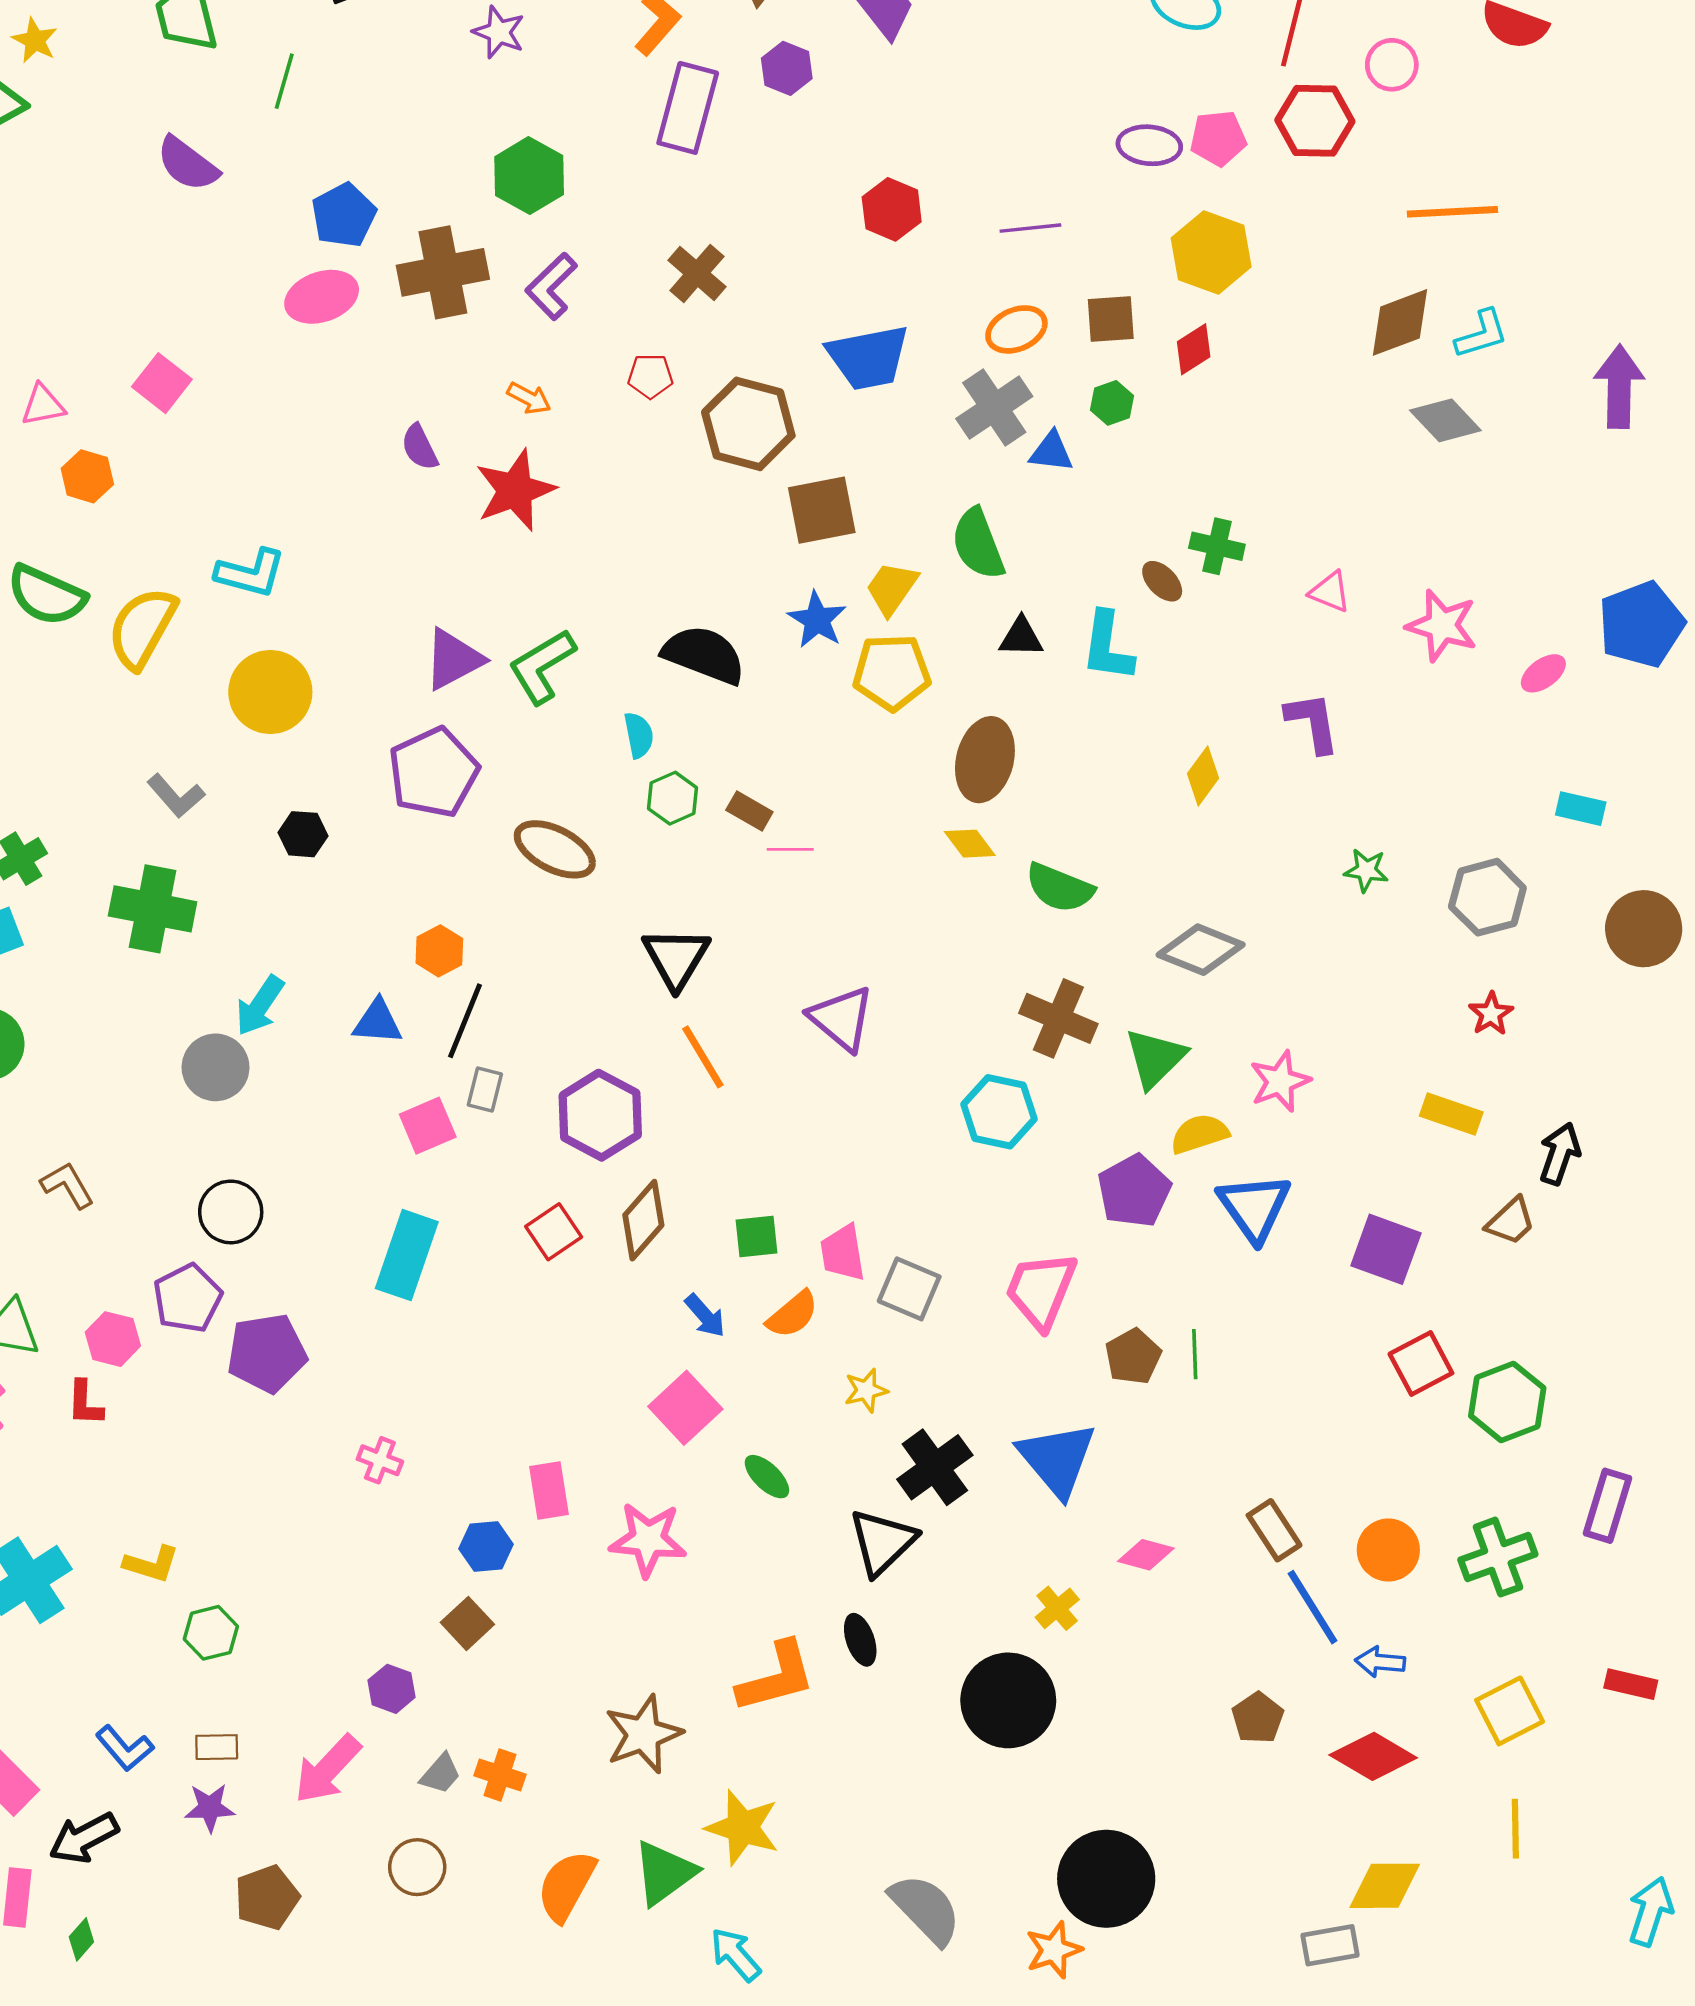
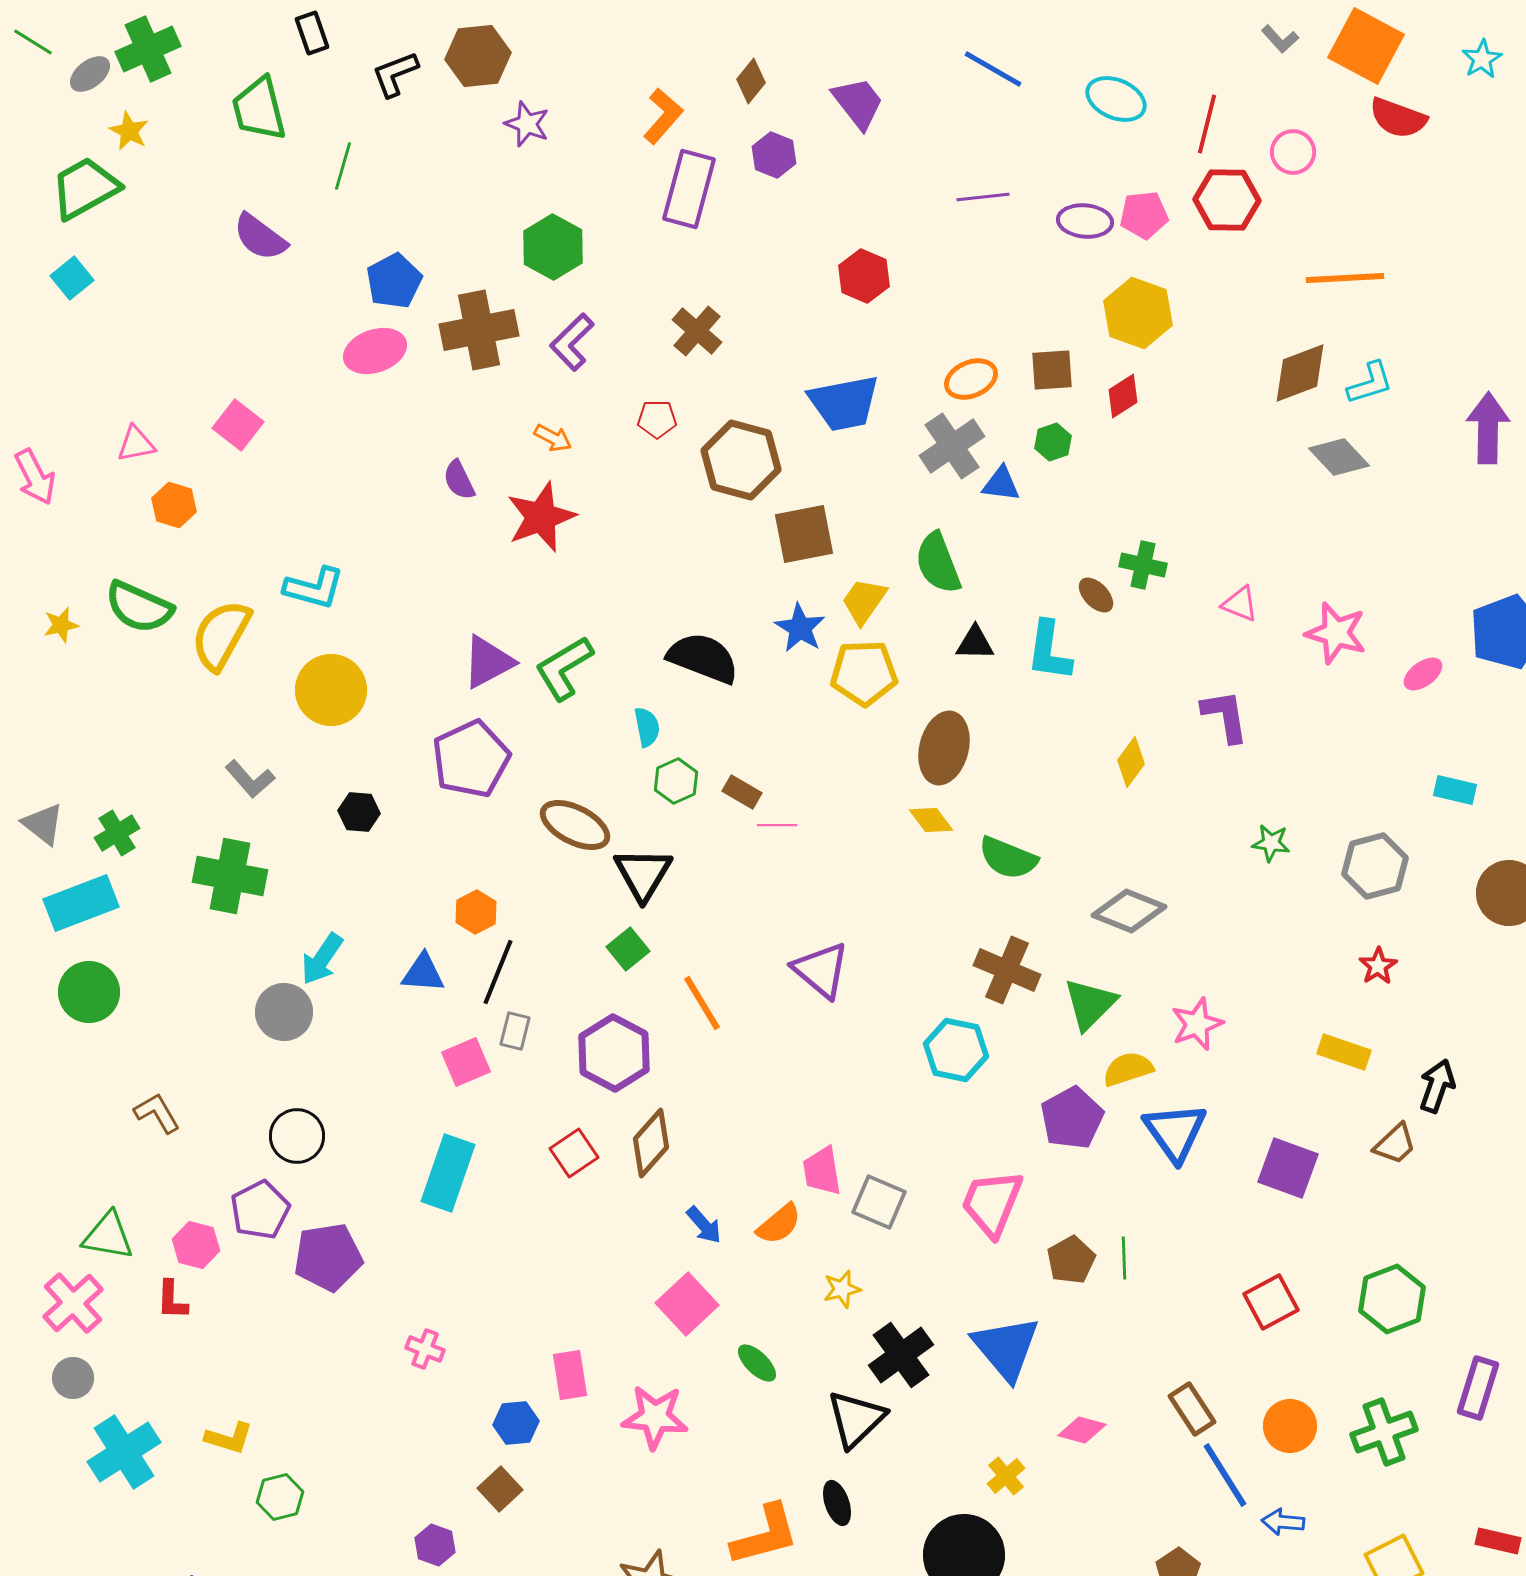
purple line: (1030, 228) -> (983, 197), moved
black triangle: (676, 958) -> (643, 874), moved
green square: (756, 1236) -> (628, 949), moved, turned -33
red square: (1421, 1364) -> (1271, 1302), moved

